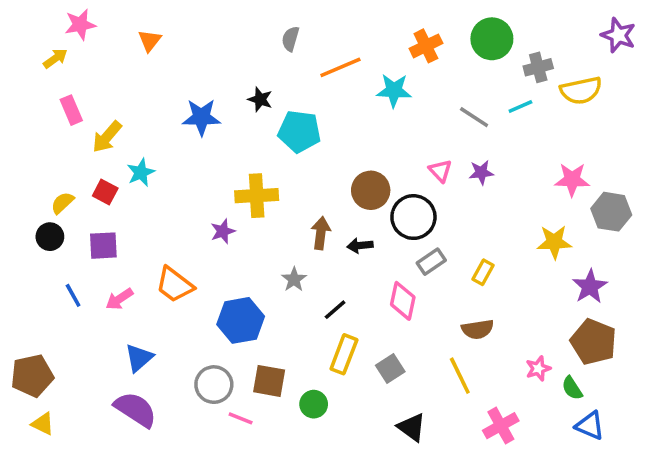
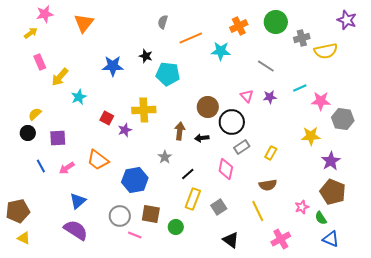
orange triangle: (150, 41) -> (84, 23), size x1.5
cyan line: (520, 107) -> (300, 88), moved
red square: (105, 192) -> (107, 118), moved

